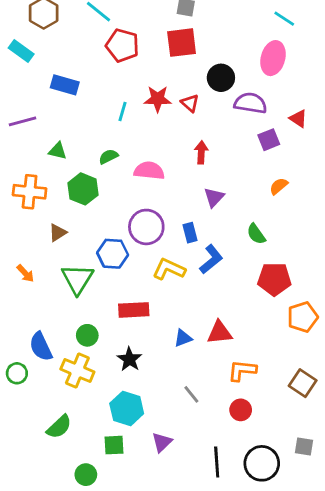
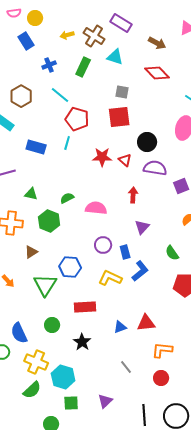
purple semicircle: (250, 103) -> (155, 168), moved
cyan line: (122, 112) -> (67, 143), moved
purple circle: (146, 227) -> (103, 245), moved, size x0.7
yellow cross: (77, 370) -> (36, 362), moved
cyan hexagon: (127, 408) -> (63, 377), moved

